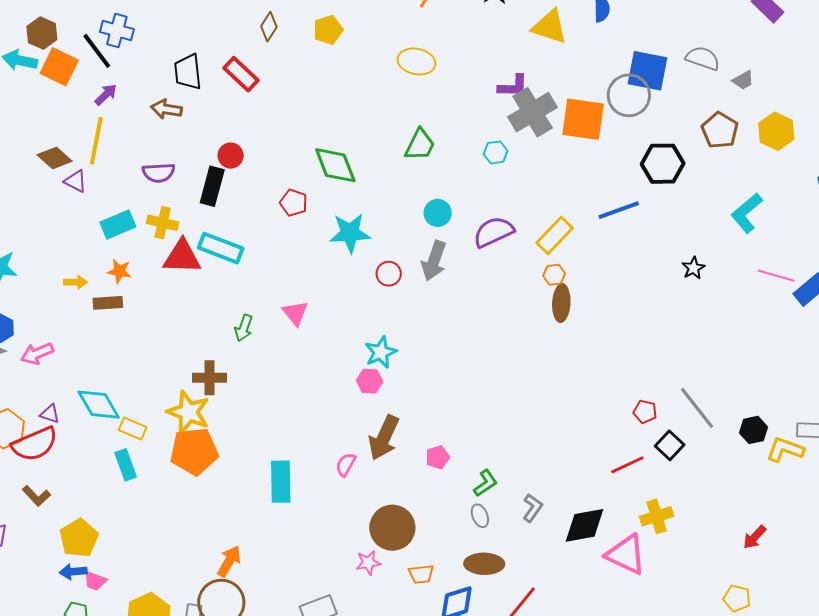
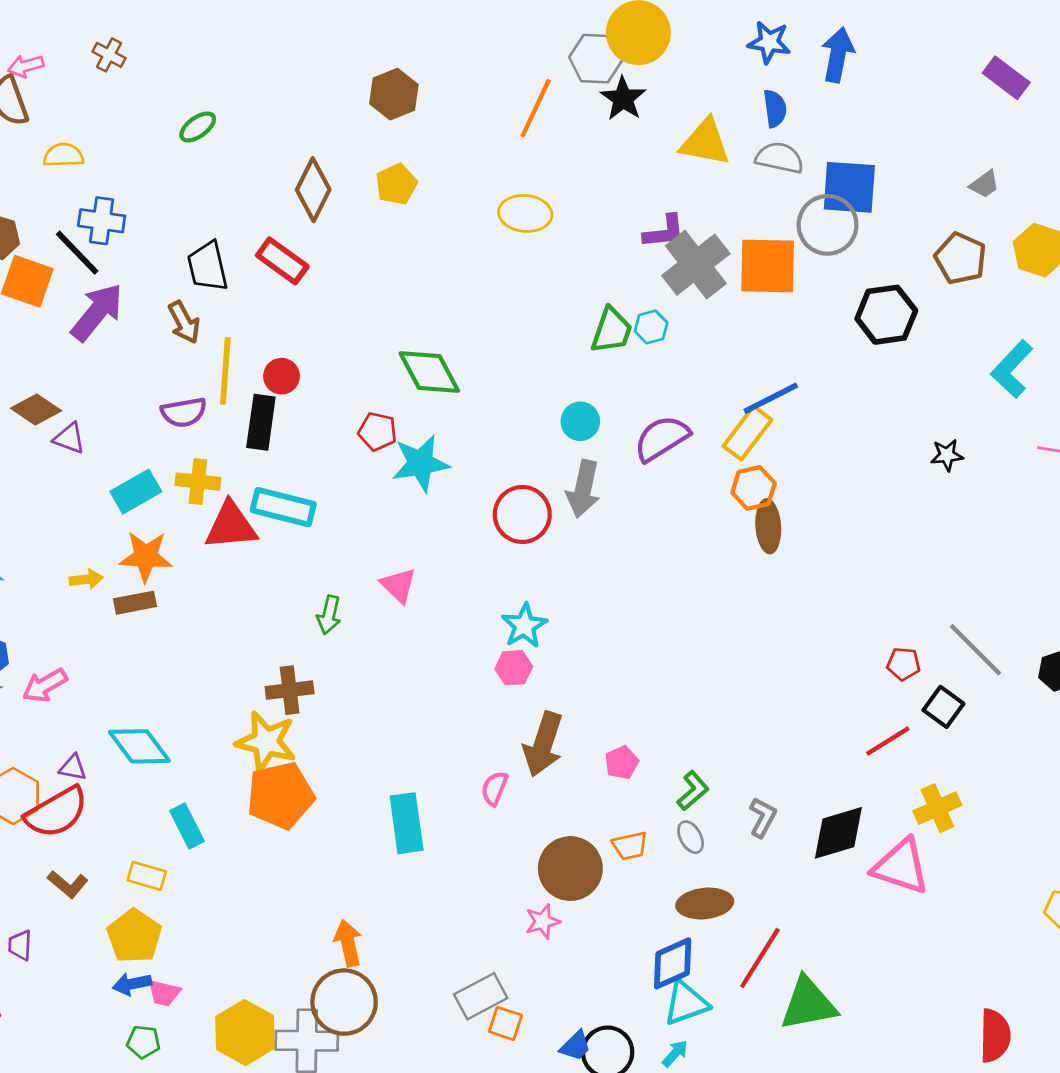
brown diamond: (269, 27) -> (313, 190), size x1.5
gray semicircle: (703, 58) -> (780, 158), moved
purple arrow: (106, 95) -> (97, 312), size x1.8
brown arrow: (166, 109) -> (184, 322), turned -120
yellow line: (96, 141) -> (225, 371), moved
green trapezoid: (420, 145) -> (612, 330), moved
blue line: (619, 210) -> (771, 398), moved
cyan star: (350, 233) -> (421, 463), moved
black star: (693, 268) -> (947, 455), turned 30
orange star: (119, 271) -> (146, 556), size x1.5
red circle: (389, 274) -> (522, 514), size x1.6
orange hexagon: (554, 275) -> (754, 488), size x1.4
yellow rectangle: (133, 429) -> (147, 876), moved
orange arrow: (229, 561) -> (348, 943), turned -36
orange trapezoid: (421, 574) -> (630, 846), moved

